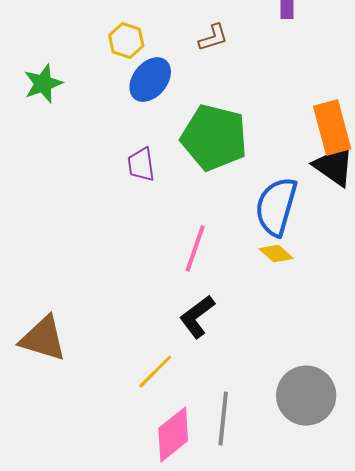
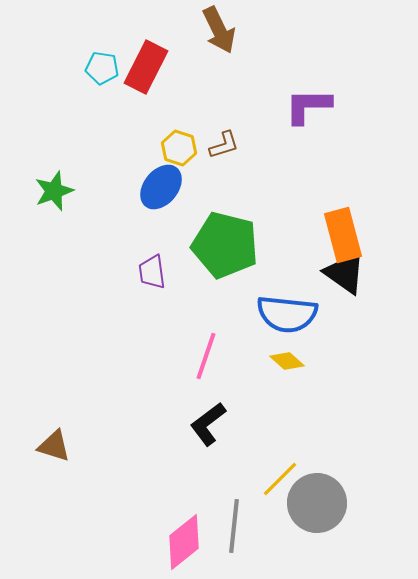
yellow hexagon: (126, 41) -> (179, 148), moved
blue semicircle: (276, 207) -> (287, 314), turned -100
brown triangle: (43, 339) -> (54, 446), size x0.7
yellow line: (155, 372) -> (280, 479), moved

